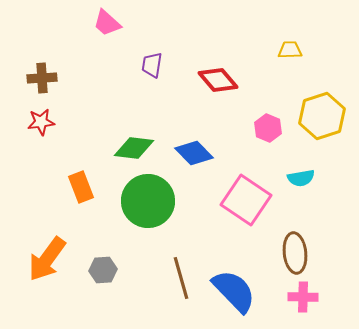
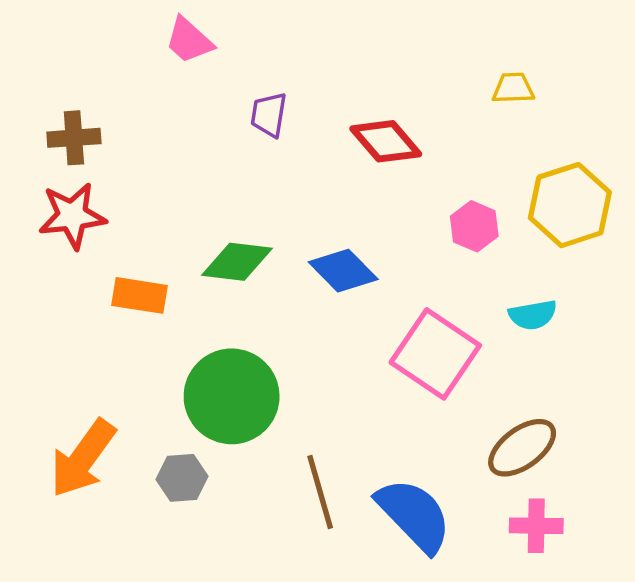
red star: (41, 122) -> (72, 216), size x1.4
orange rectangle: (81, 187) -> (139, 295), moved, turned -60
green circle: (148, 201) -> (232, 396), moved
brown ellipse: (295, 253) -> (522, 448), turned 60

